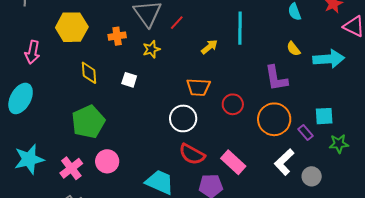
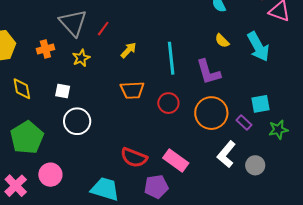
cyan line: (240, 28) -> (171, 58), moved
yellow arrow: (209, 47) -> (128, 50), moved
cyan arrow: (329, 59) -> (258, 47), turned 72
white circle: (183, 118) -> (77, 121), moved

